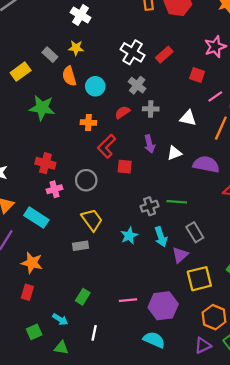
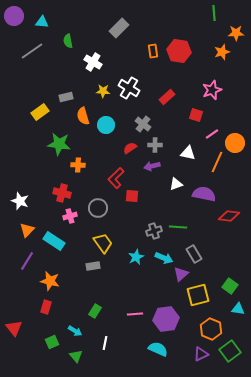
yellow star: (76, 48) -> (103, 91), moved
white cross: (133, 52) -> (129, 88), moved
gray rectangle: (50, 55) -> (66, 97), turned -56
orange cross: (88, 122) -> (78, 165), moved
purple arrow: (150, 144) -> (152, 166), moved, turned 91
cyan arrow: (161, 237) -> (164, 258), turned -48
green triangle: (61, 348) -> (76, 356), turned 40

